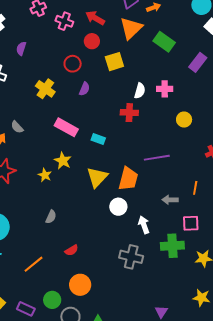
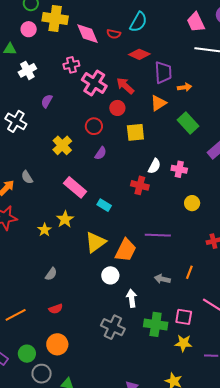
pink cross: (64, 21) -> (94, 83), size x1.4
orange triangle: (131, 28) -> (158, 103), size x0.7
gray semicircle: (51, 217) -> (51, 274), moved
pink square: (191, 223) -> (184, 317), moved

